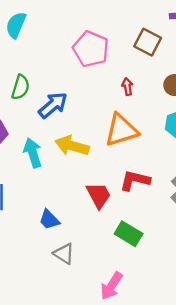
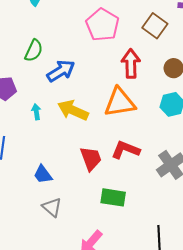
red arrow: (127, 87) -> (131, 64), size x1.8
cyan arrow: (33, 153) -> (36, 112), size x0.6
green rectangle: (129, 234) -> (113, 197), turned -30

